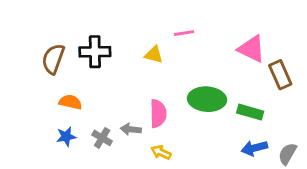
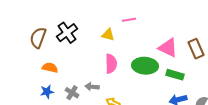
pink triangle: (252, 49) -> (168, 48), moved
black cross: (95, 52) -> (67, 33), turned -35
pink semicircle: (158, 114) -> (111, 64), moved

